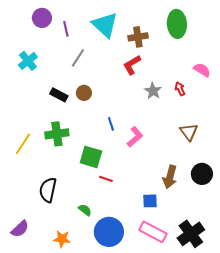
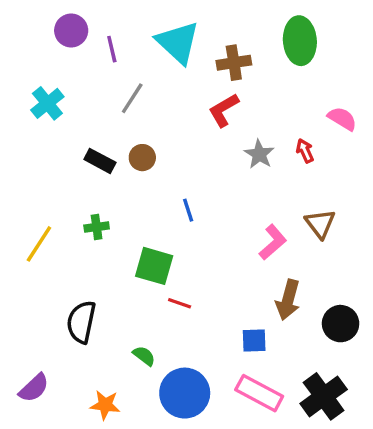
green cross: (57, 134) -> (97, 227), size x0.6
pink L-shape: (135, 137) -> (273, 242), moved
black circle: (202, 174) -> (341, 324), moved

